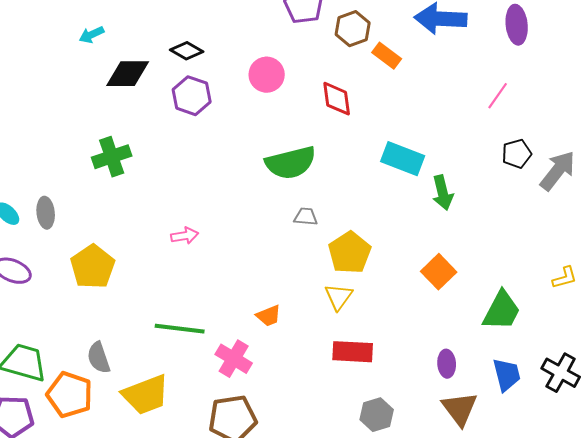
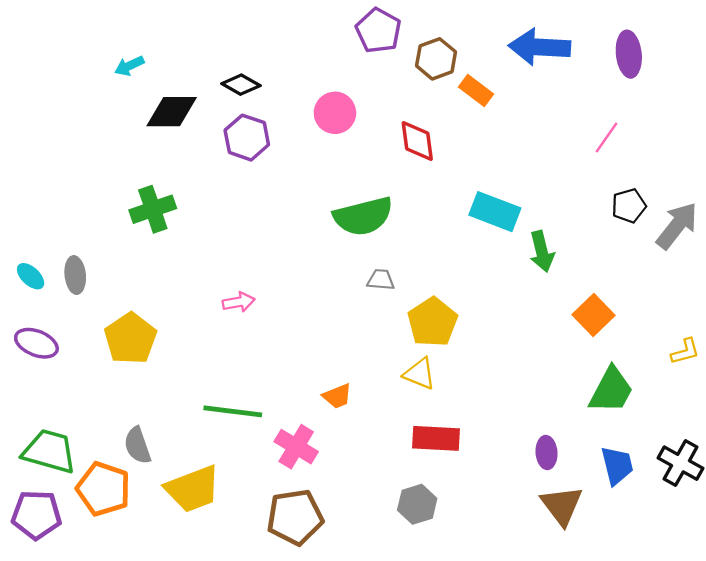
orange square: (439, 272) -> (594, 315), moved
yellow triangle: (339, 297) -> (420, 374), turned -44
gray hexagon: (377, 415) -> (417, 504), moved

